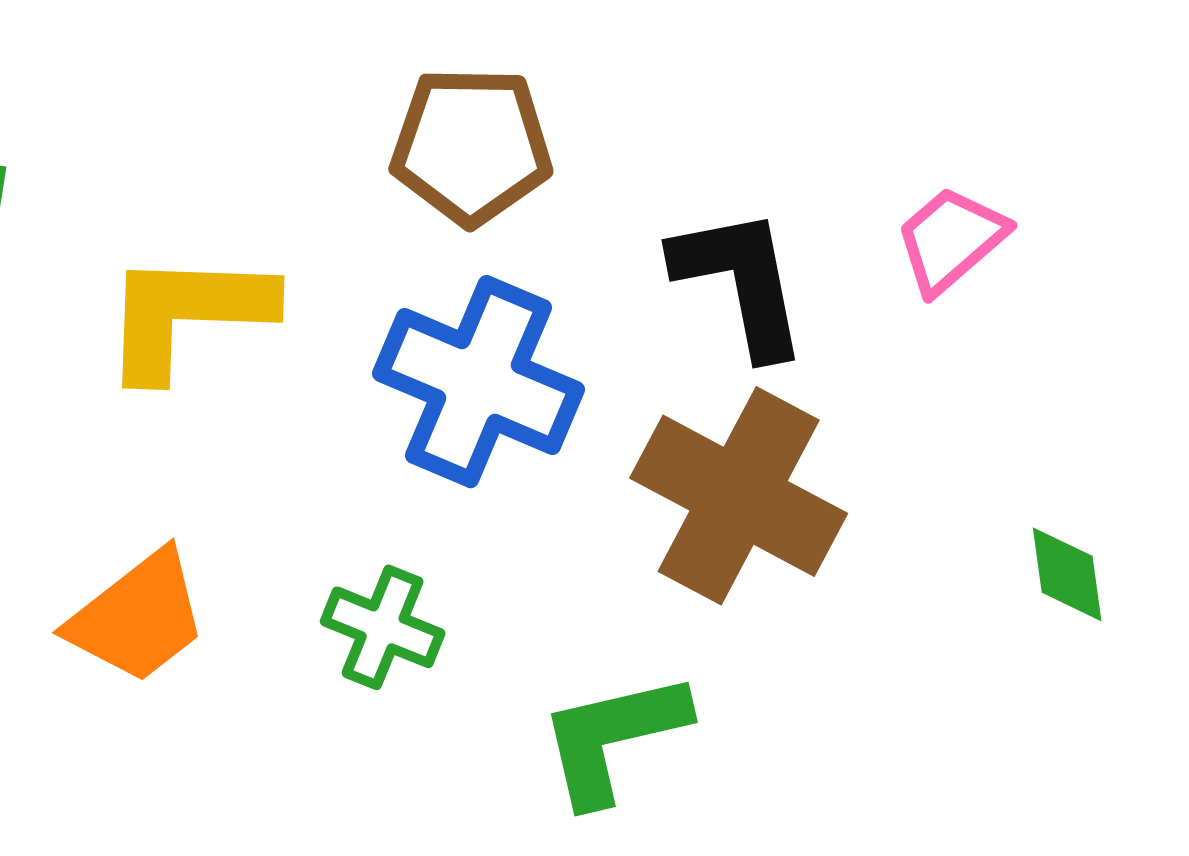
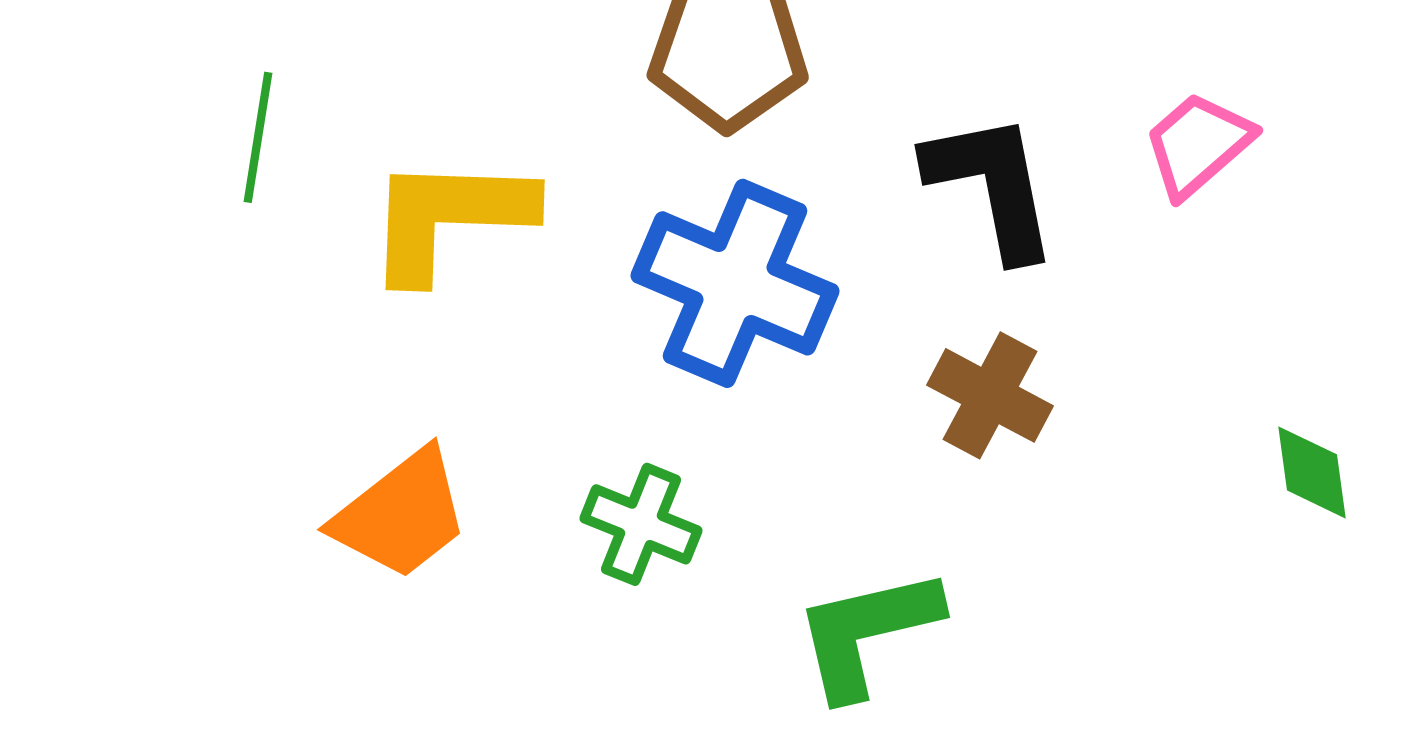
brown cross: (739, 496) -> (990, 395), size x0.6

